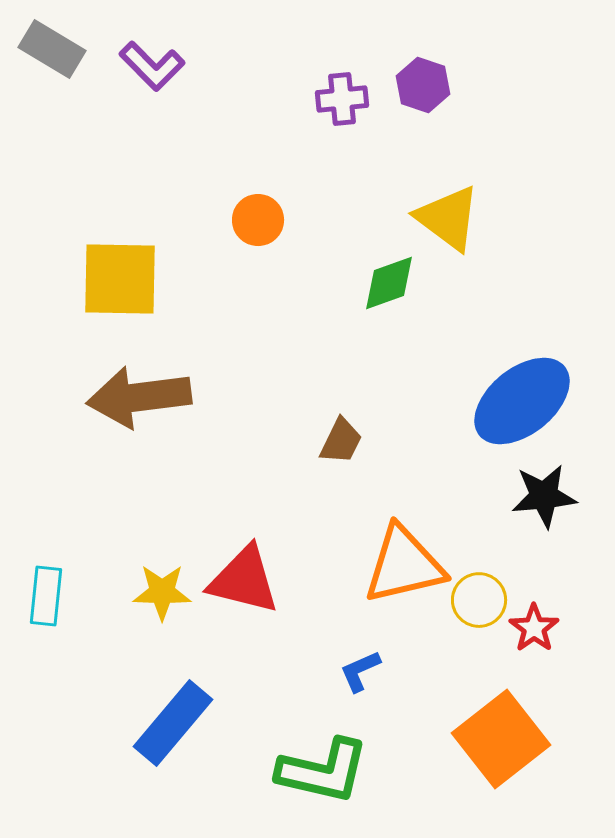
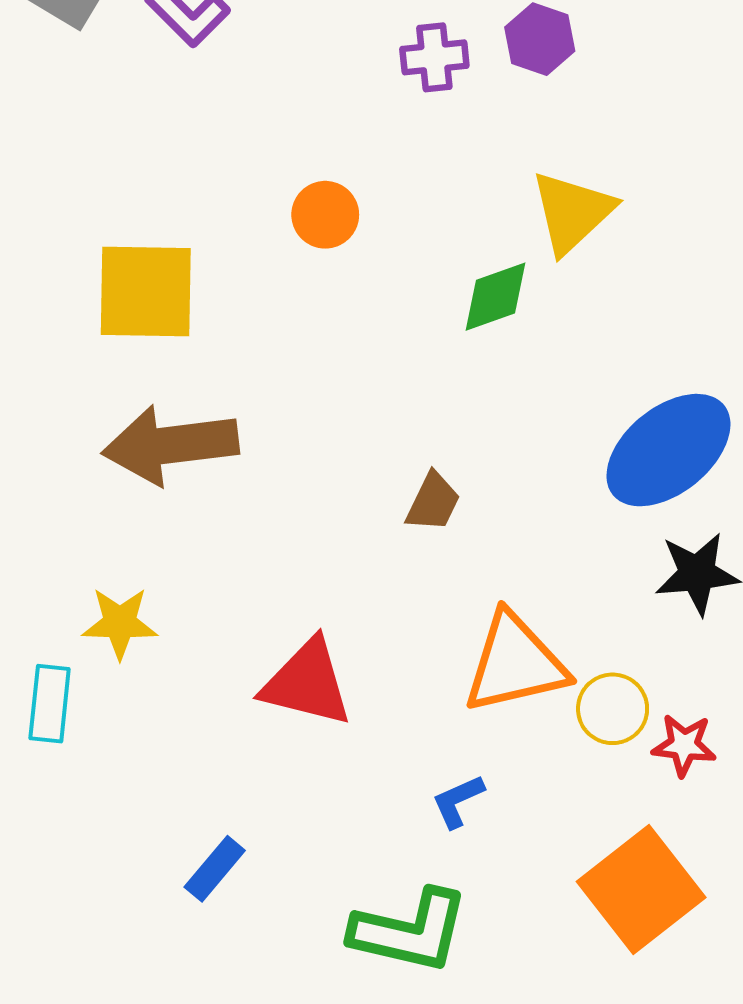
yellow triangle: (448, 218) -> (572, 212), turned 40
yellow star: (162, 592) -> (120, 623), moved
red star: (534, 628) -> (684, 745), turned -30
blue rectangle: (173, 723) -> (215, 869), size x0.6

